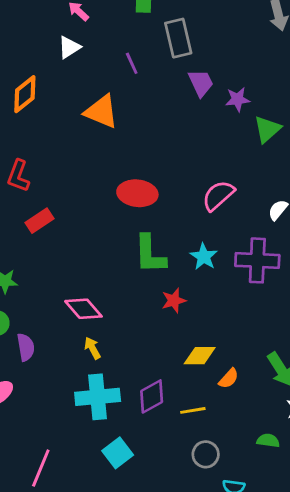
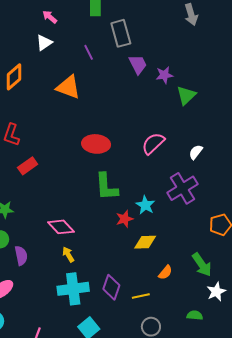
cyan star: (204, 257) -> (145, 205), moved
purple cross: (257, 260) -> (182, 188), turned -32
yellow diamond: (200, 356) -> (145, 242), moved
purple diamond: (152, 396) -> (111, 287), turned -40

